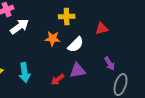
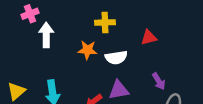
white arrow: (20, 27) -> (46, 35), turned -54
white semicircle: (76, 45) -> (116, 57), turned 36

